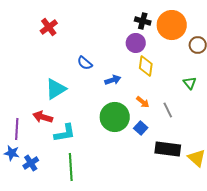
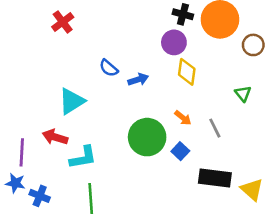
blue arrow: (113, 80) -> (138, 80), moved
blue cross: (31, 163) -> (40, 196), turned -35

